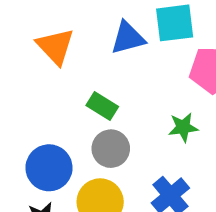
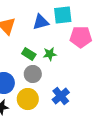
green star: (183, 127) -> (50, 54), moved

